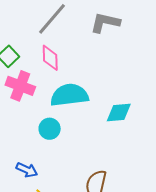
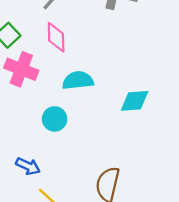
cyan semicircle: (69, 95) -> (78, 80), size x0.7

